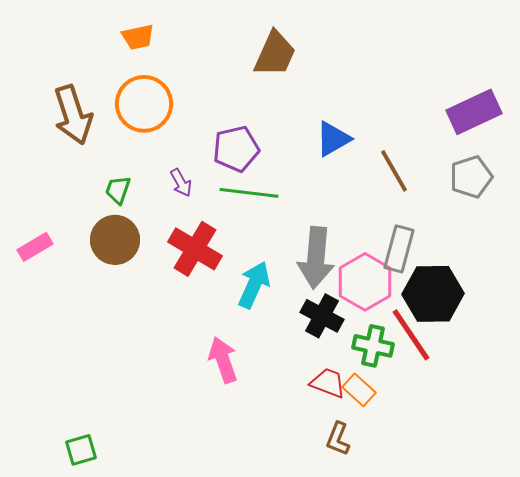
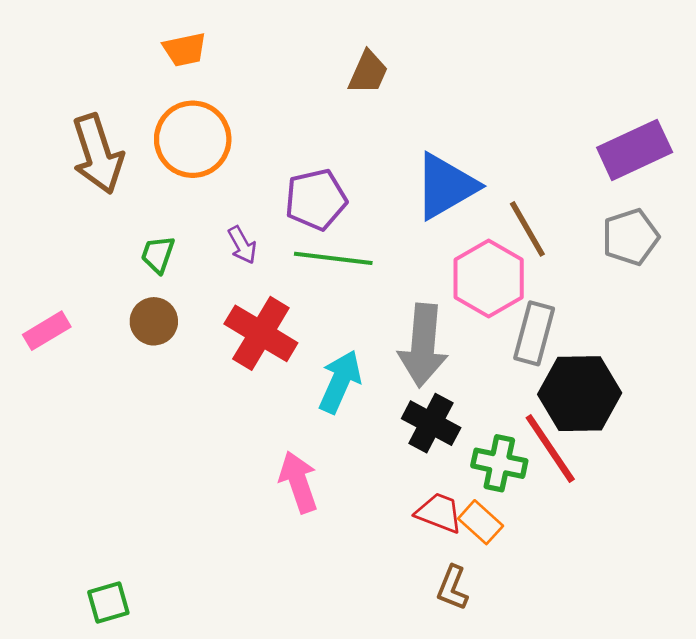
brown trapezoid: (275, 54) -> (368, 72), size x0.7
blue triangle: (333, 139) -> (446, 186), size x1.4
brown circle: (115, 240) -> (154, 321), size x0.7
pink hexagon: (365, 282) -> (489, 278), moved

